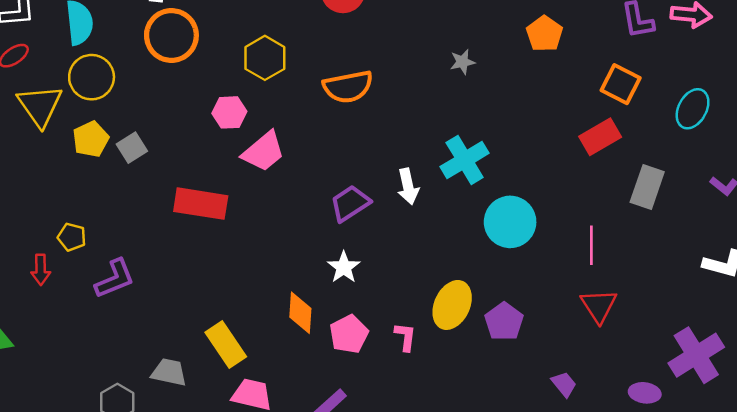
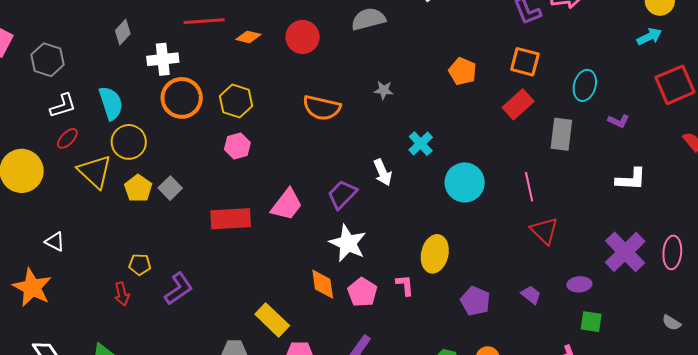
orange pentagon: (544, 34) -> (462, 71), moved
yellow hexagon: (265, 58) -> (236, 101), moved
gray star: (463, 62) -> (384, 90), moved, turned 30
orange semicircle: (348, 87) -> (322, 108), turned 36
cyan ellipse: (693, 109) -> (585, 85), moved
pink trapezoid: (264, 152) -> (287, 205), moved
cyan cross: (465, 160) -> (421, 144), size x0.7
white star: (344, 267) -> (348, 243), size x1.5
purple pentagon: (504, 322) -> (475, 301), moved
purple ellipse: (645, 393) -> (579, 284), moved

